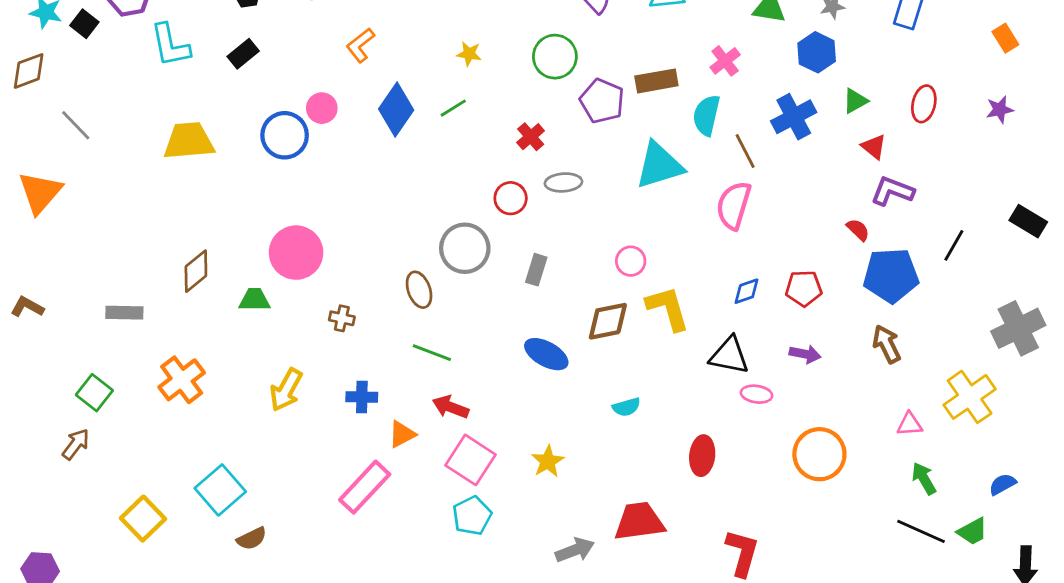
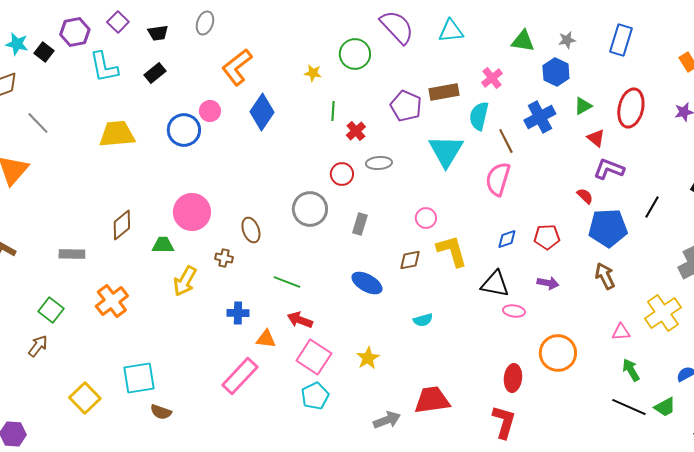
orange L-shape: (360, 45) -> (237, 67), size x1.5
green circle: (555, 57) -> (355, 54), moved
red ellipse: (924, 104) -> (631, 108), size x1.5
green line: (453, 108) -> (333, 111), moved, turned -54
cyan triangle: (659, 165) -> (446, 151), turned -42
brown ellipse: (419, 290) -> (251, 230), moved
brown diamond: (608, 321) -> (410, 260), size x0.7
yellow arrow: (286, 390) -> (185, 281), moved
orange triangle: (402, 434) -> (266, 339), turned 35
red ellipse: (702, 456) -> (513, 378), moved
cyan square: (220, 490) -> (139, 378), turned 32
brown semicircle: (252, 539) -> (161, 412), turned 45

